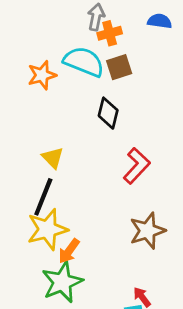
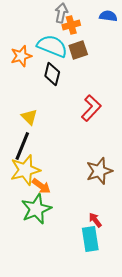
black diamond: (108, 113) -> (52, 74), moved
red L-shape: (137, 166) -> (91, 108), moved
orange arrow: (69, 251) -> (41, 186), turned -90

